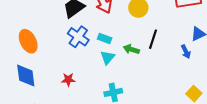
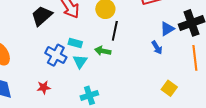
blue cross: (78, 37) -> (56, 55), moved
black line: (153, 39) -> (115, 31), moved

